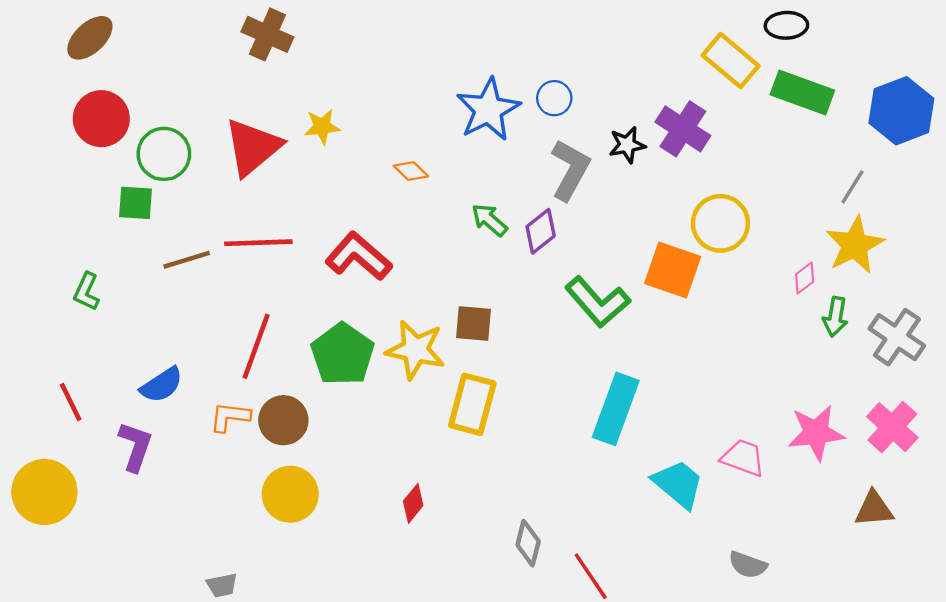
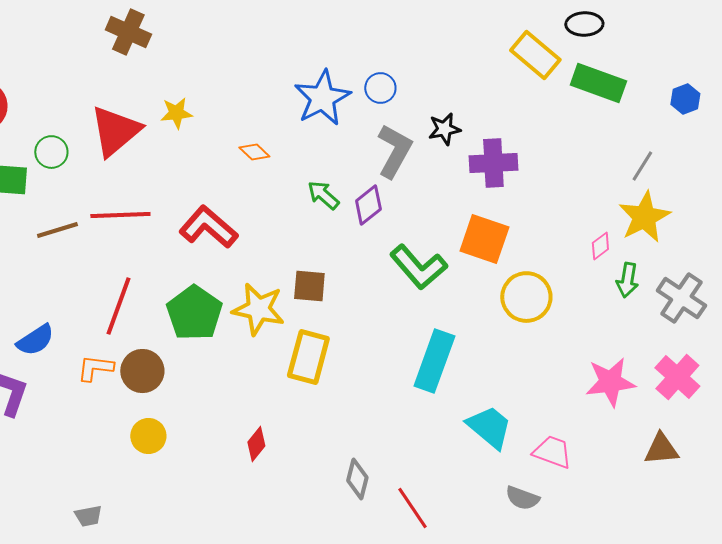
blue hexagon: (901, 111) -> (685, 99), size x0.5
purple cross: (683, 129) -> (493, 163), moved, turned -36
green circle: (164, 154) -> (51, 152), moved, size x0.7
yellow circle: (720, 223) -> (526, 297), moved
pink trapezoid: (743, 458) -> (552, 452), moved
yellow circle: (290, 494) -> (148, 436), size x0.7
gray semicircle: (748, 565) -> (522, 498), moved

